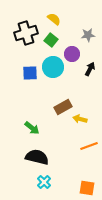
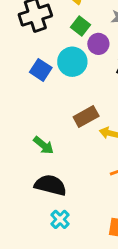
green square: (51, 40) -> (81, 26), moved
blue square: (30, 73) -> (41, 70), turned 35

